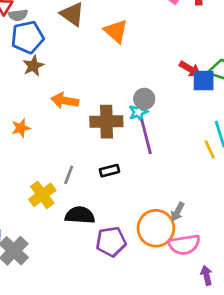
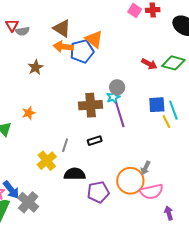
blue pentagon: (27, 37) -> (82, 51), moved
blue square: (204, 80) -> (157, 105), moved
orange arrow: (65, 101) -> (63, 47), moved

